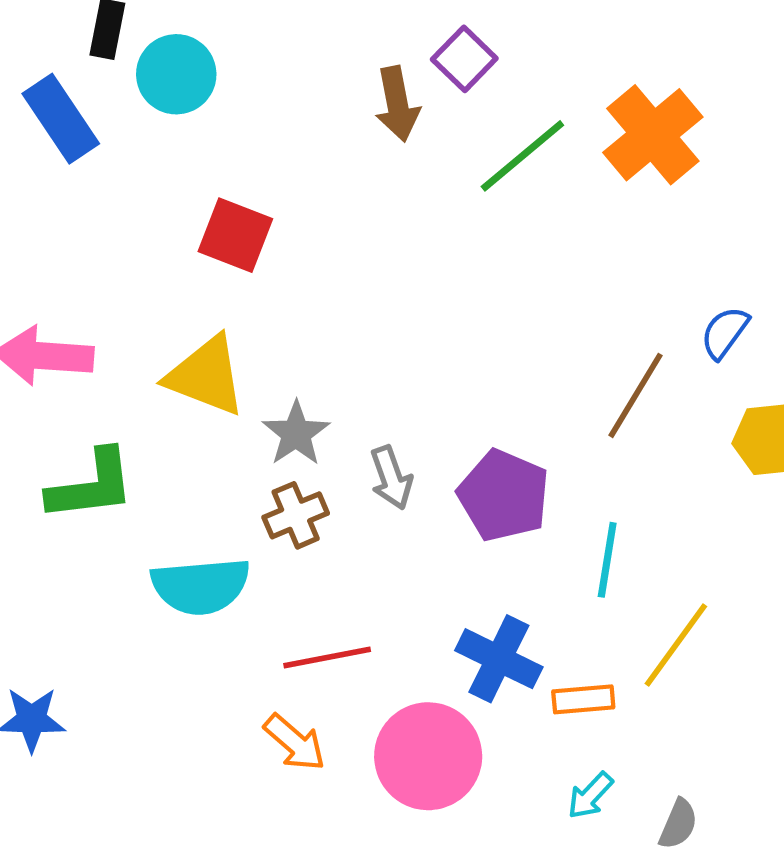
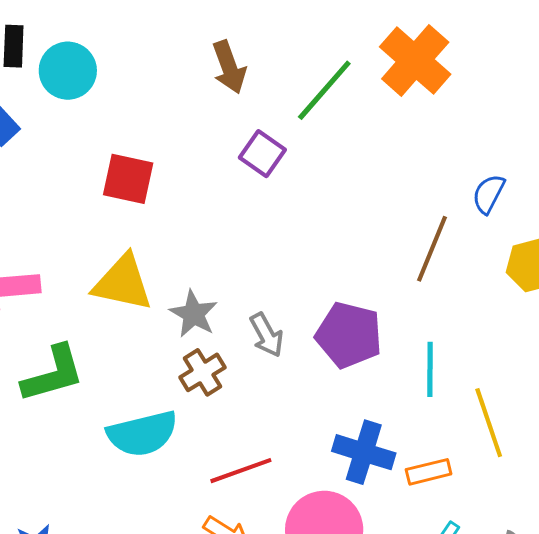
purple square: (464, 59) -> (262, 154), moved
yellow line: (676, 645) -> (489, 423), turned -46

